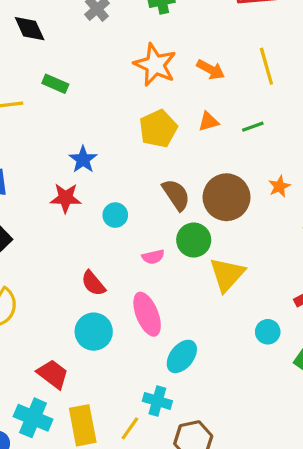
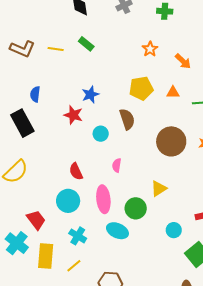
orange star: (155, 65) -> (150, 49), size x0.6
brown semicircle: (176, 195) -> (127, 119), moved
green circle: (194, 240) -> (136, 208), moved
pink semicircle: (153, 257) -> (117, 165), turned 96
yellow triangle: (227, 274) -> (159, 188), size x0.7
cyan ellipse: (182, 356) -> (117, 231), turned 60
cyan cross: (157, 401) -> (78, 236), moved

